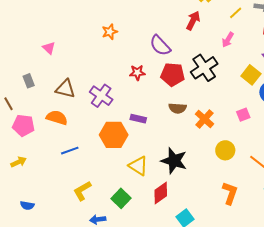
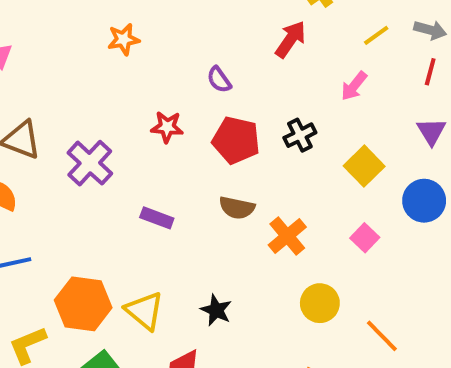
purple semicircle: (160, 45) -> (219, 80), size x0.6
black cross: (204, 68) -> (300, 135), size x0.6
yellow square: (251, 75) -> (364, 166), moved
pink square: (243, 115) -> (365, 238), turned -32
orange hexagon: (114, 135) -> (83, 304), moved
black star: (174, 161) -> (216, 310), size x0.6

